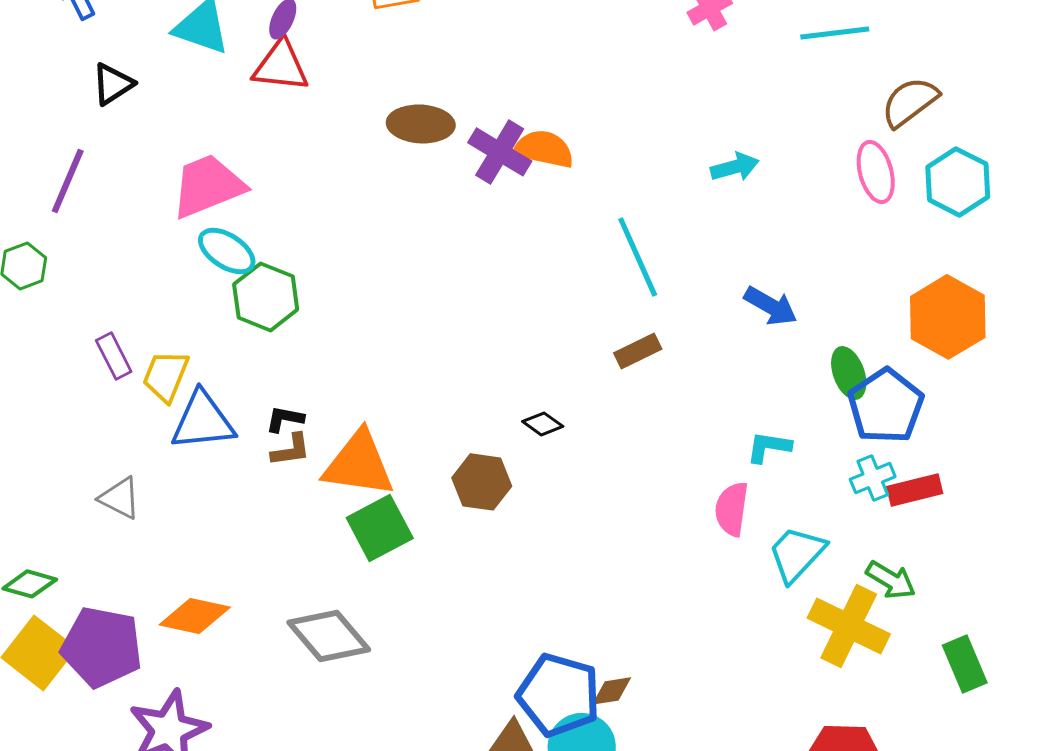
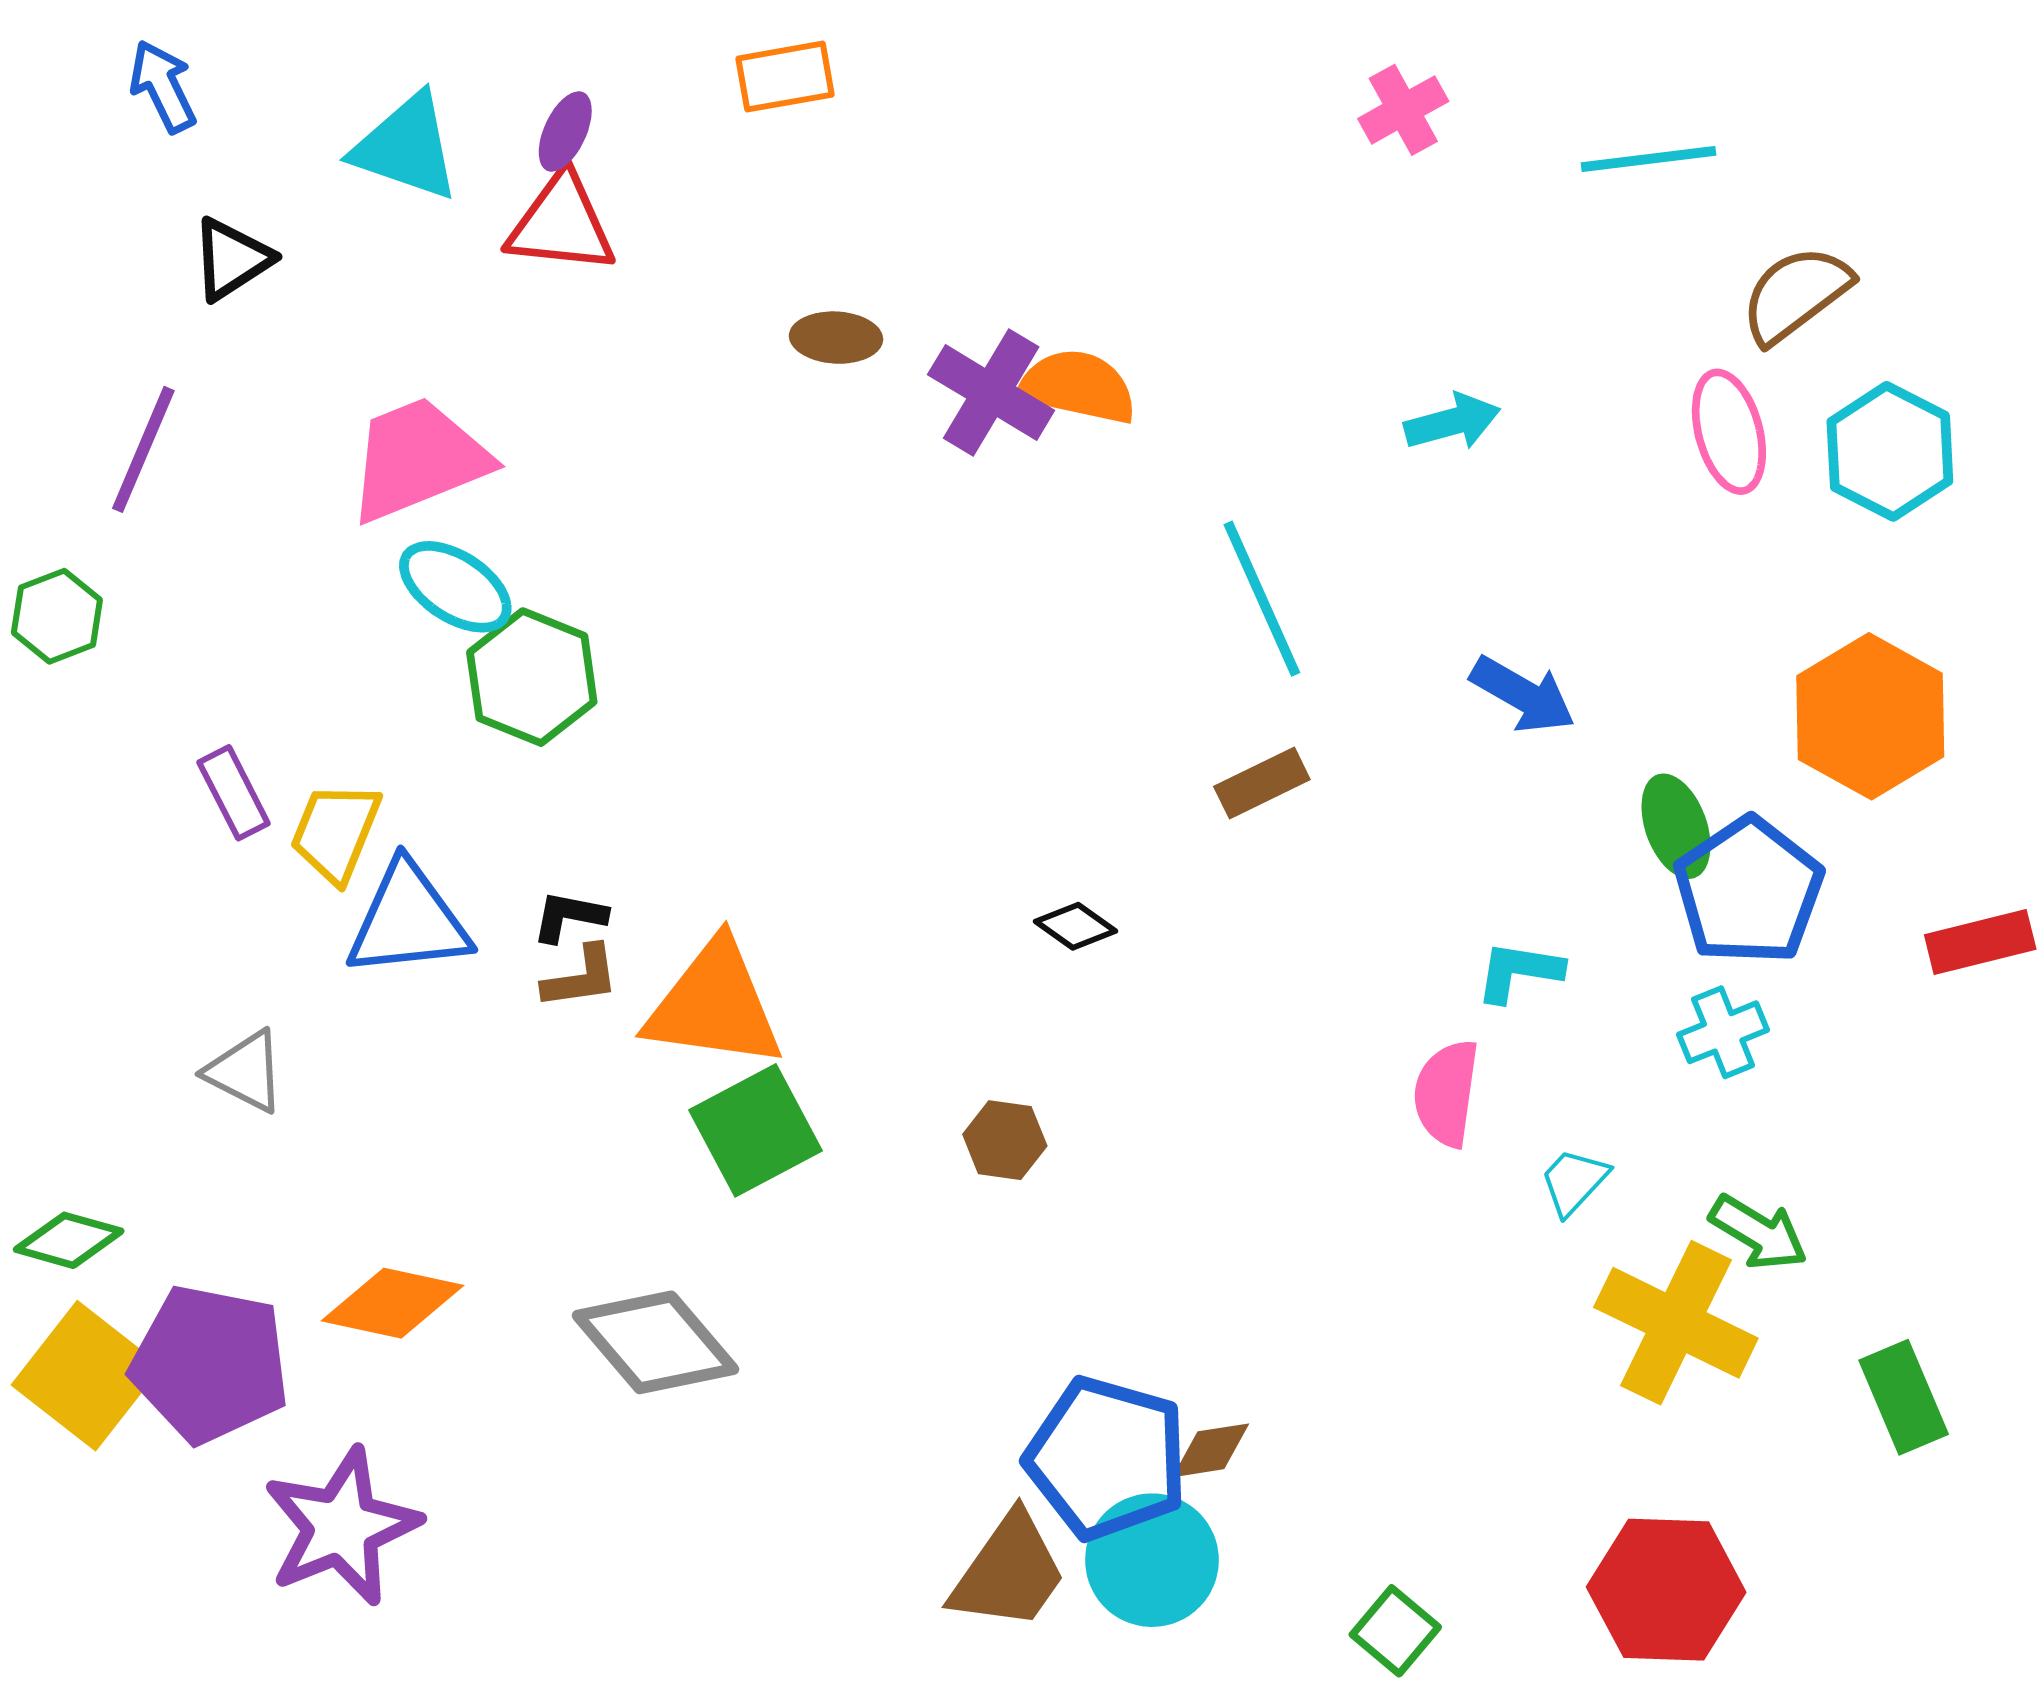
brown ellipse: (421, 124) -> (836, 338), size x0.7
brown hexagon: (482, 482) -> (1005, 1140), moved, size x0.7
red rectangle: (915, 490) -> (1980, 942), moved
cyan trapezoid: (797, 554) -> (1574, 1181), size x0.6

